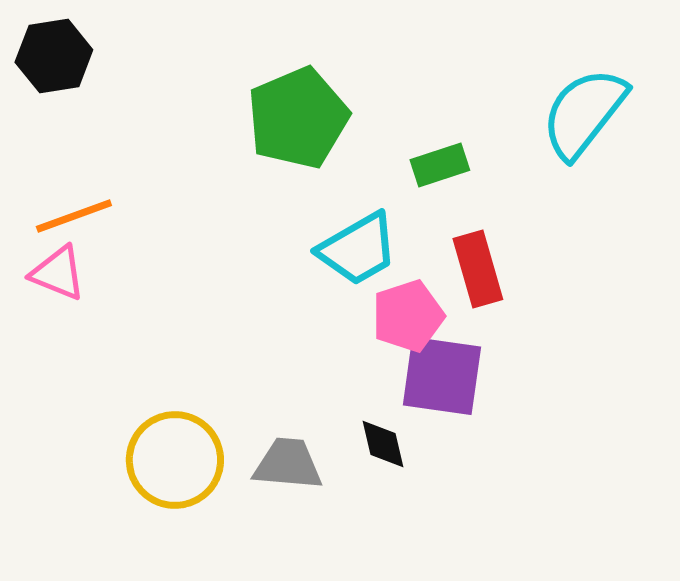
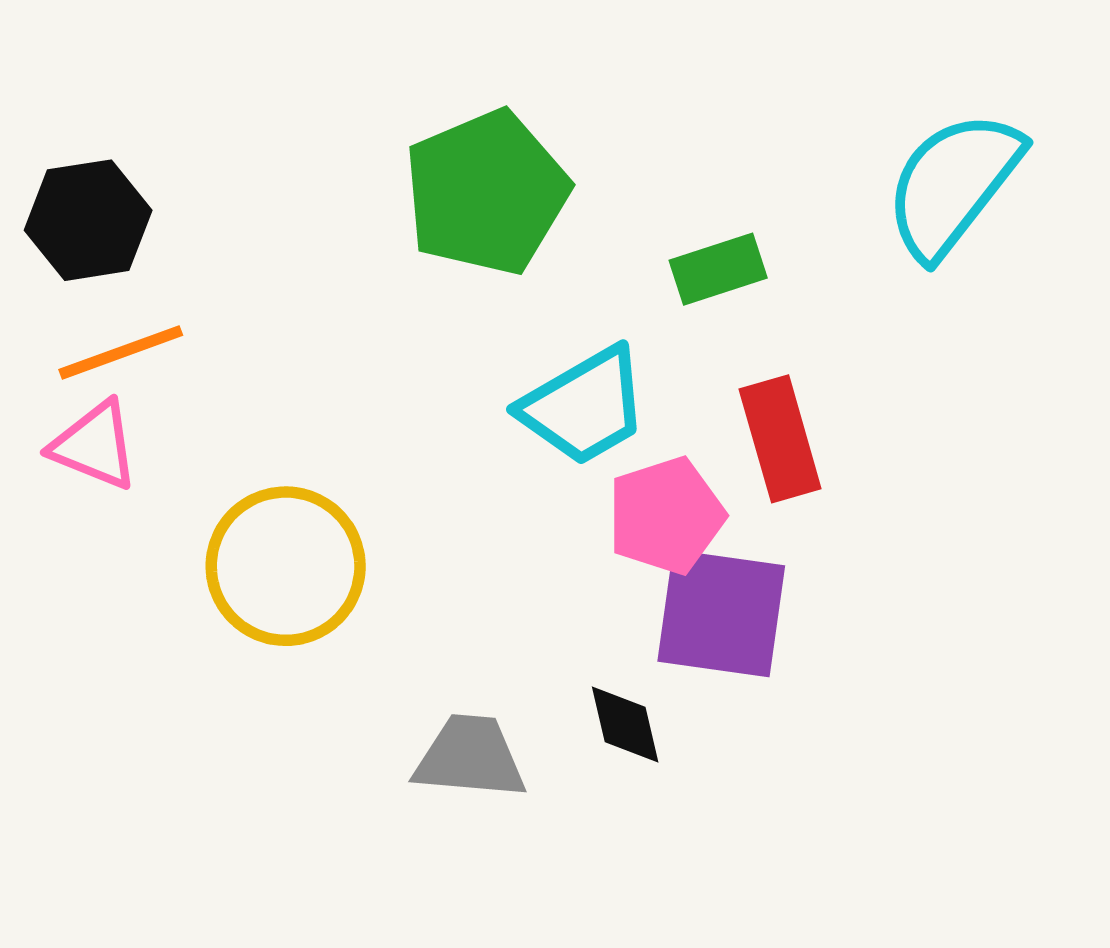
black hexagon: (54, 56) -> (88, 220), moved
yellow circle: (175, 460) -> (286, 566), moved

